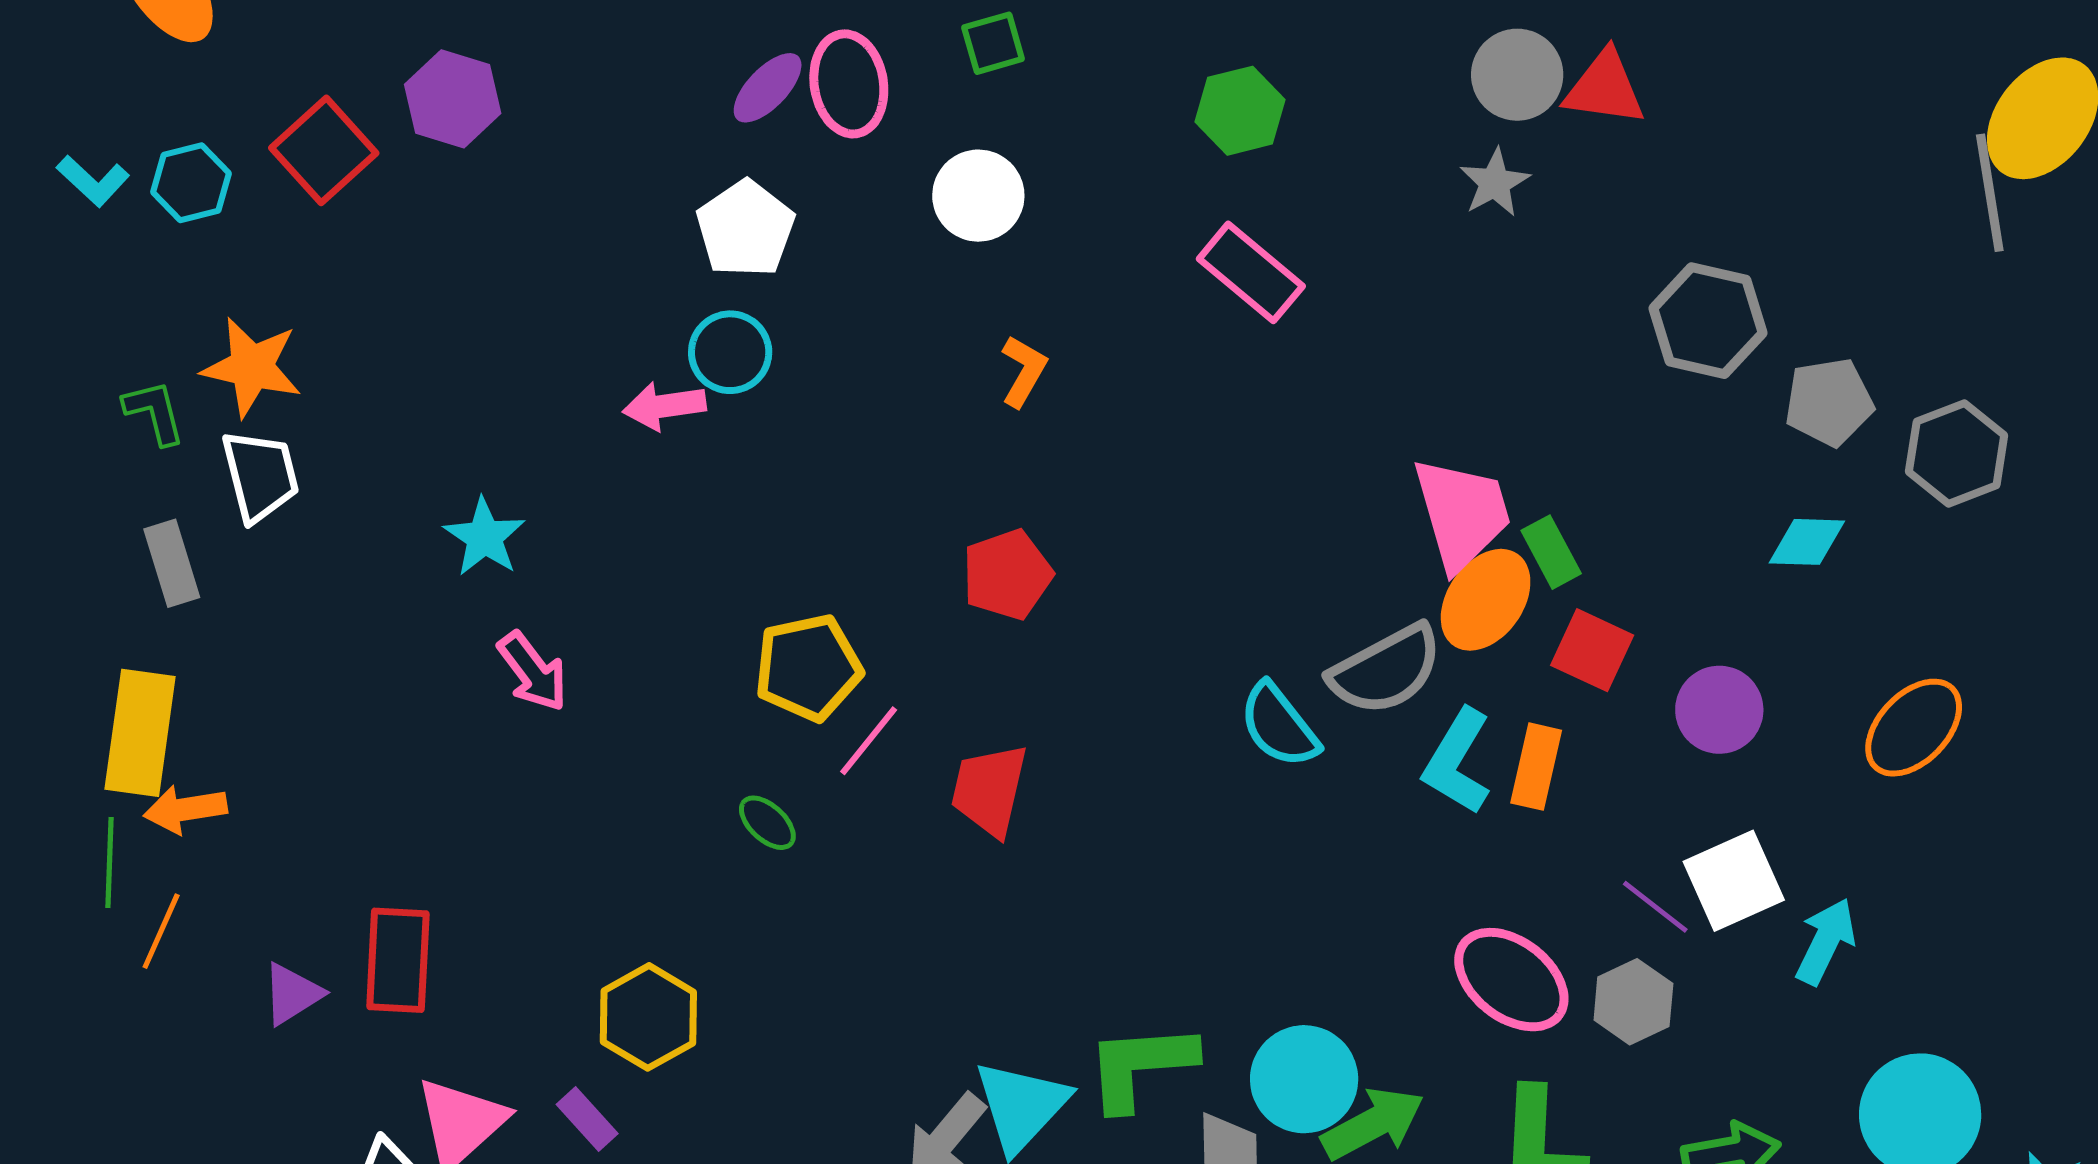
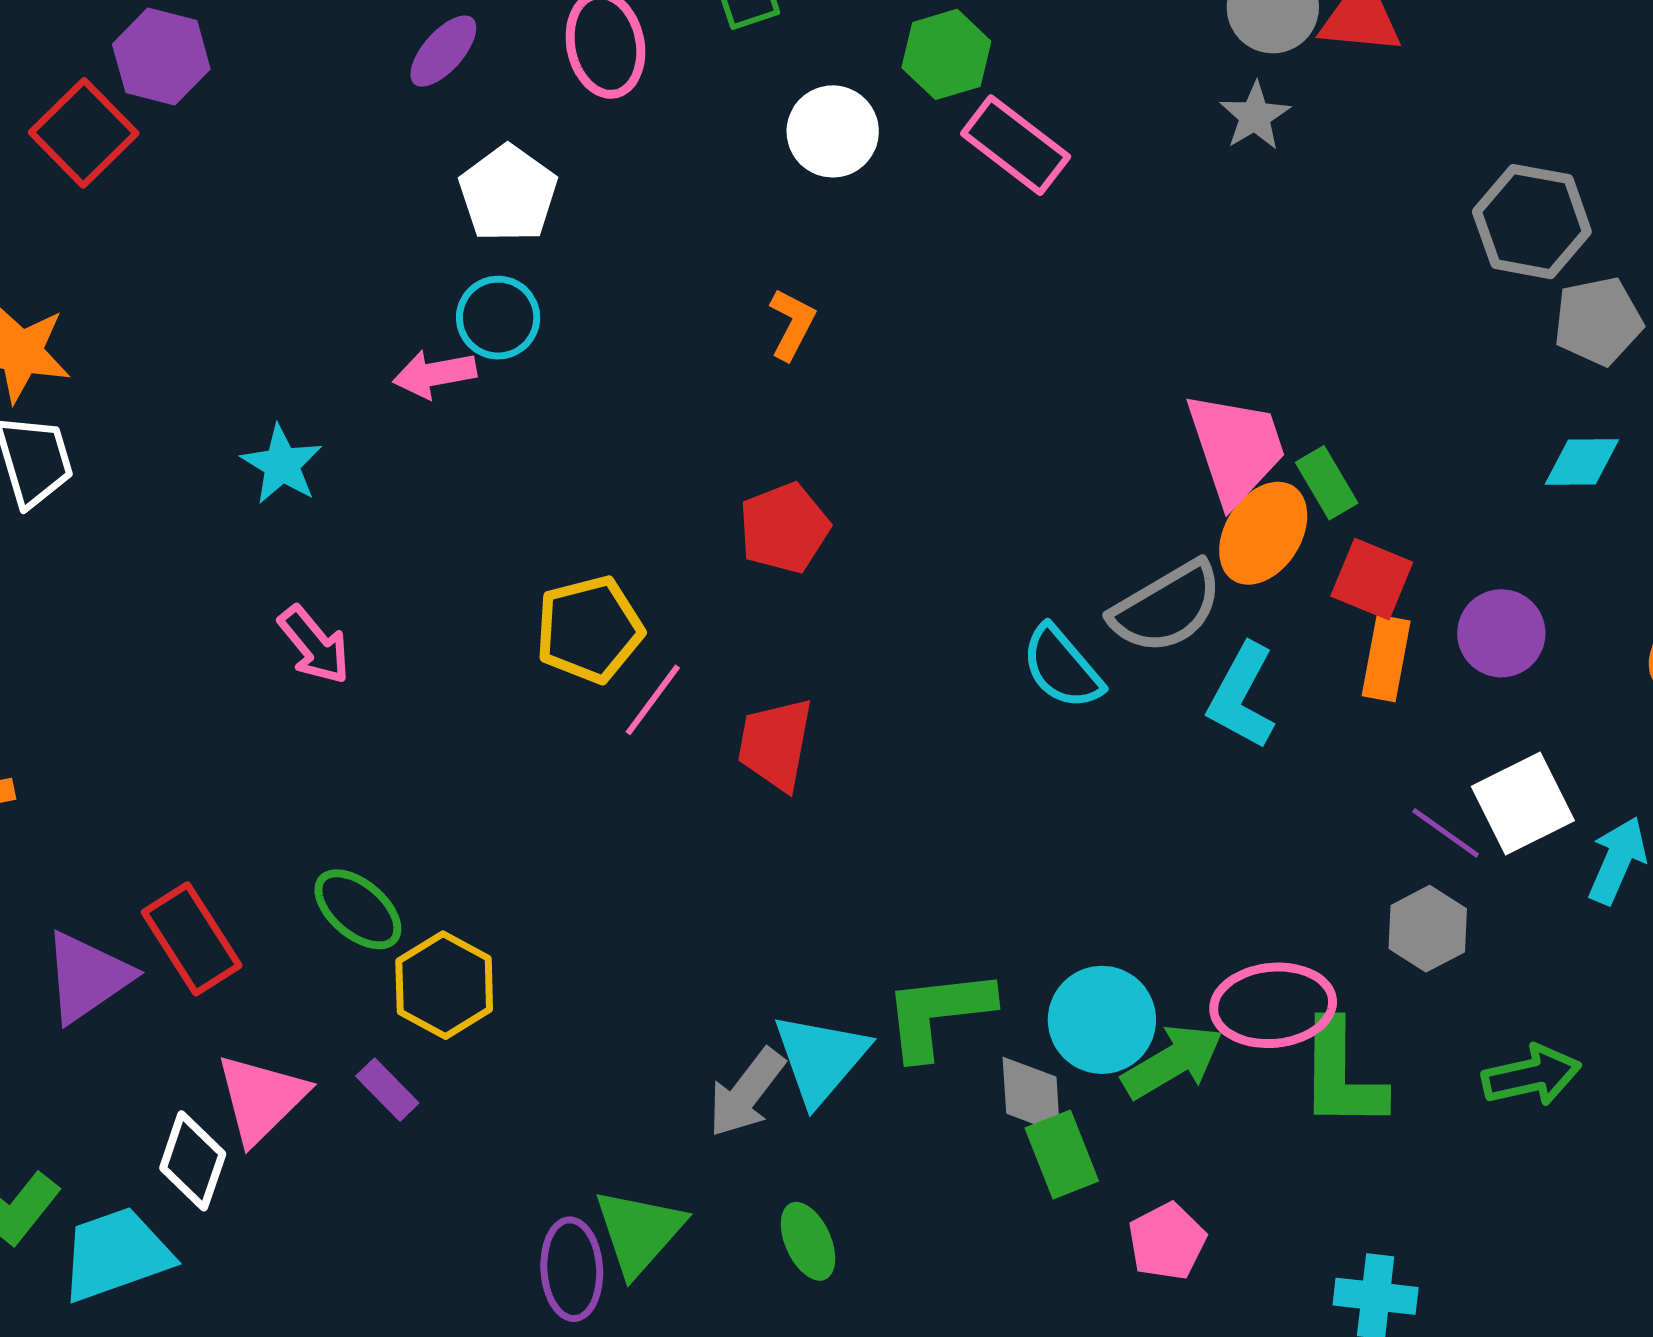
purple ellipse: (768, 88) -> (443, 51), moved
purple hexagon: (453, 99) -> (161, 57), moved
green hexagon: (1240, 111) -> (946, 54), moved
white circle: (978, 196) -> (833, 131), moved
pink rectangle: (1251, 272) -> (1016, 145), moved
gray hexagon: (1708, 321) -> (1532, 222), moved
cyan star: (484, 537) -> (282, 465), moved
orange rectangle: (1536, 767) -> (1386, 658), moved
green ellipse: (767, 823) -> (358, 909), moved, size x1.5
red rectangle: (398, 960) -> (192, 939), turned -33
pink ellipse: (1511, 980) -> (1273, 1005), moved, turned -41
purple triangle: (292, 994) -> (87, 977), size x1.5

